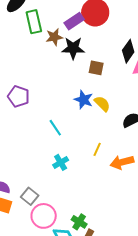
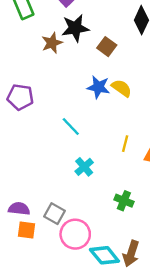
brown star: (54, 37) -> (52, 43), moved
brown square: (96, 68) -> (107, 47), turned 35
green cross: (79, 222) -> (124, 201), moved

